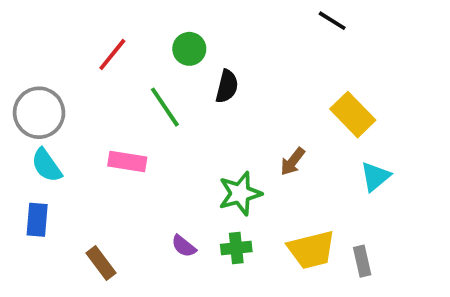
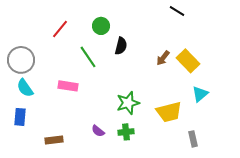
brown arrow: (293, 162) -> (163, 58), moved
yellow trapezoid: (311, 250) -> (169, 112), moved
brown rectangle: (101, 263) -> (54, 140), turned -60

